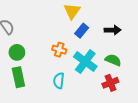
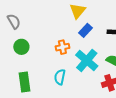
orange cross: (59, 50) -> (62, 47), turned -32
green rectangle: (18, 77) -> (24, 82), moved

